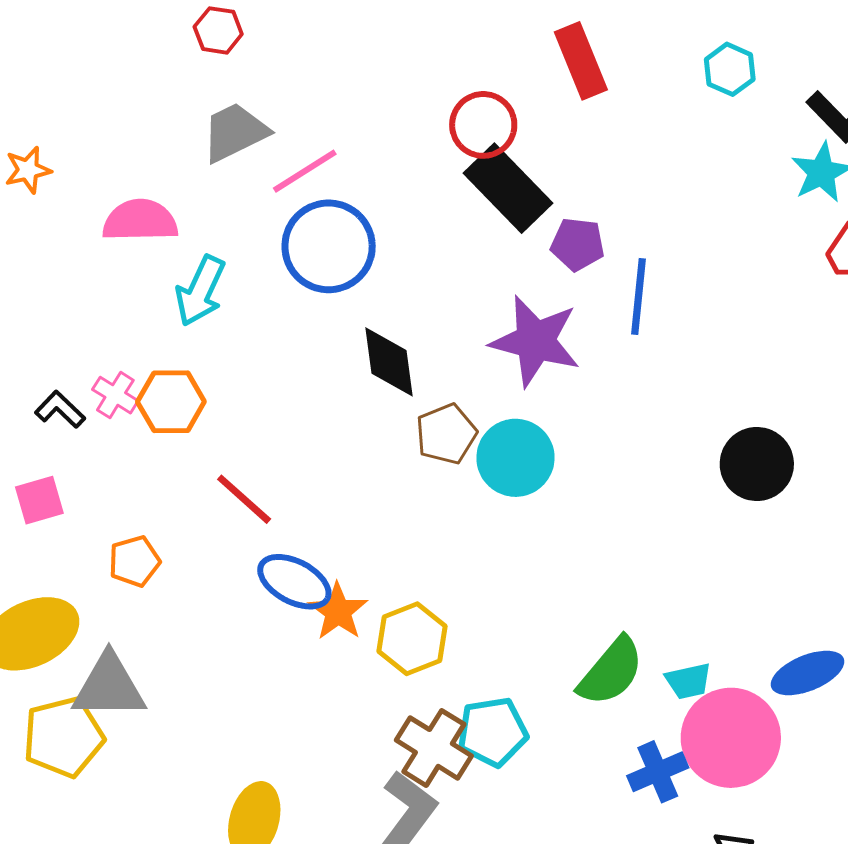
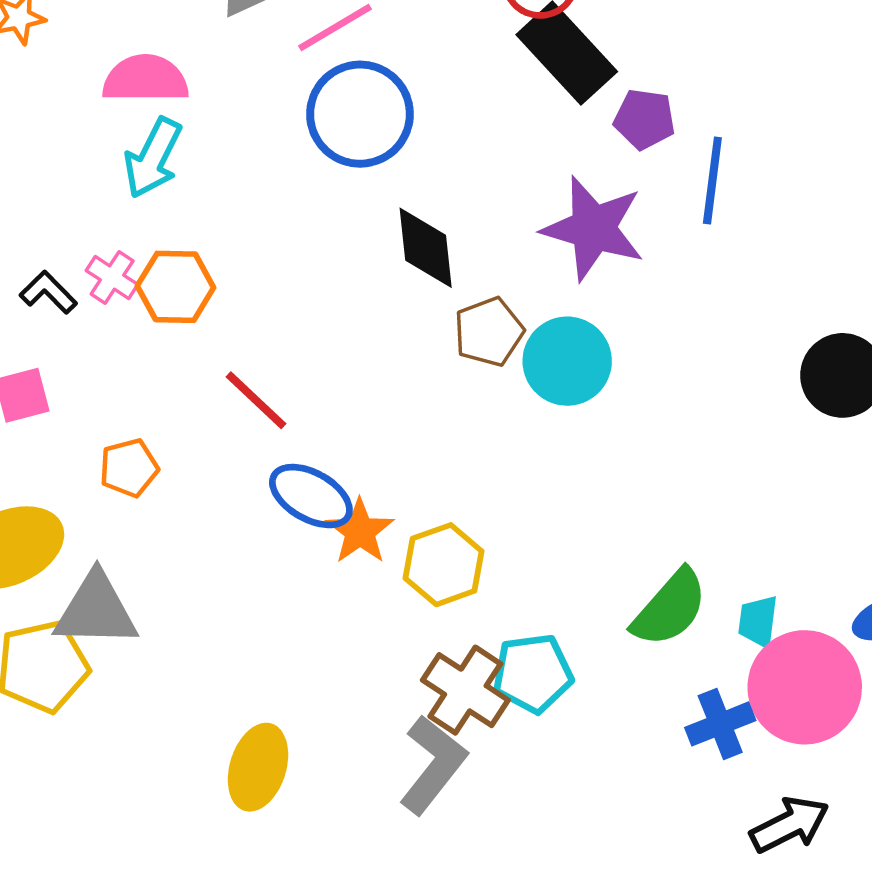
cyan arrow: (200, 291) -> (153, 158), moved
cyan trapezoid: (688, 681) -> (758, 621), turned 108

